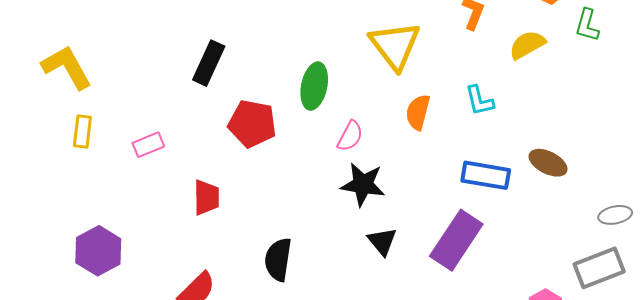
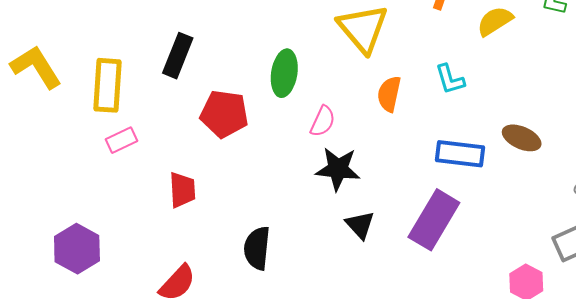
yellow rectangle: (82, 131) -> (108, 85), moved, size x1.6

